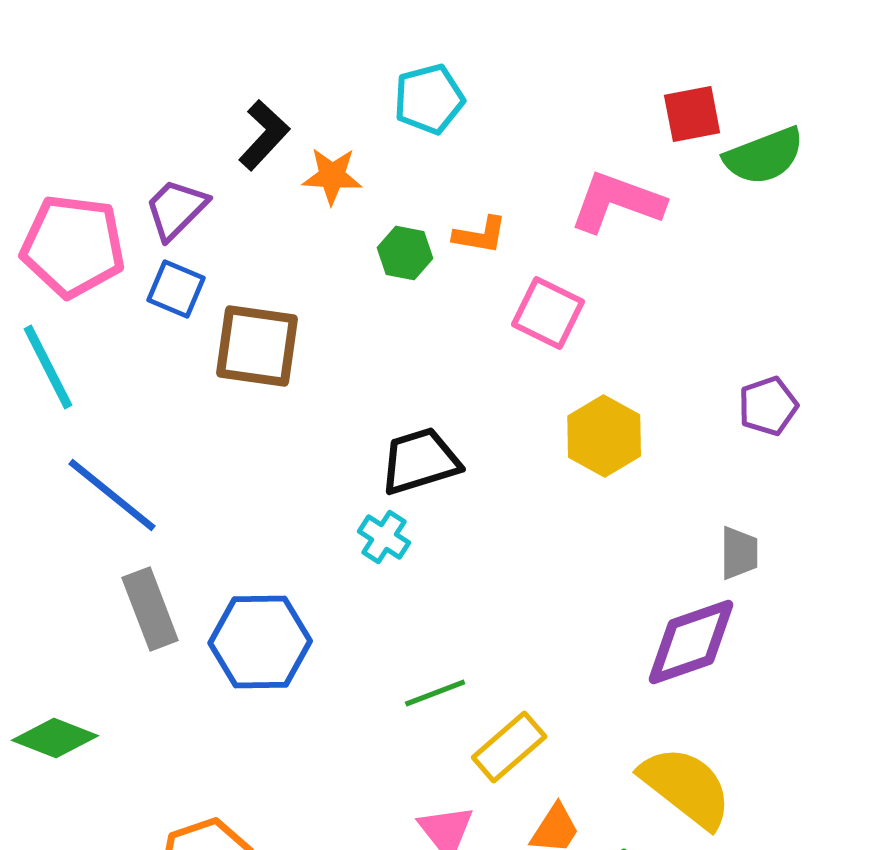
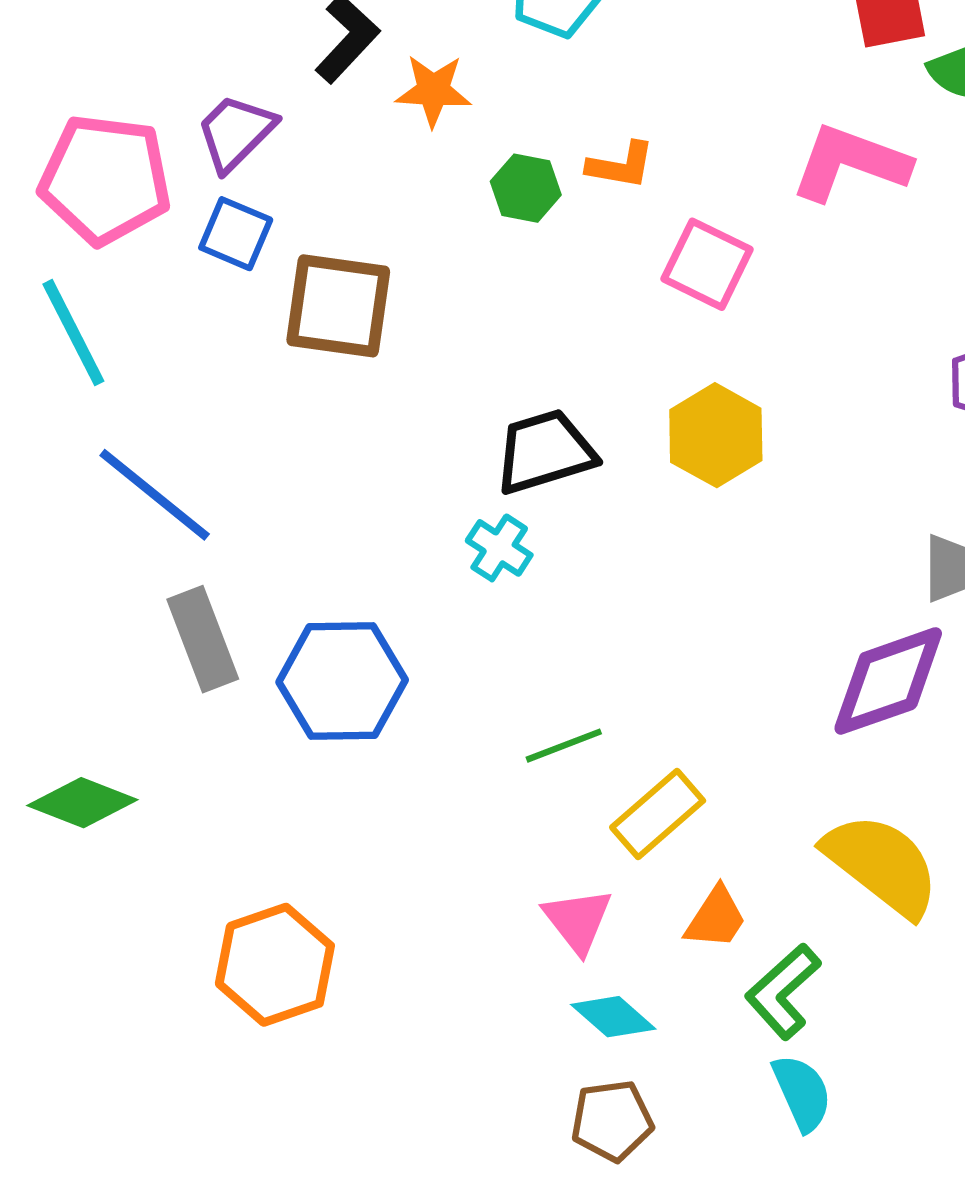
pink L-shape: (617, 202) -> (850, 163), moved
yellow hexagon: (604, 436) -> (716, 435), moved

